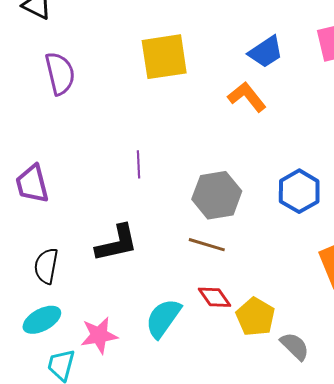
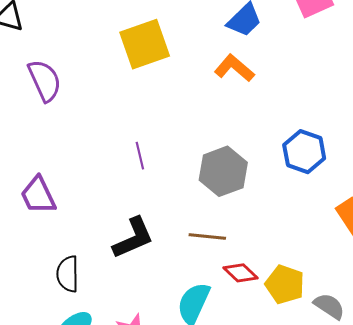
brown line: (207, 245) -> (207, 236), moved

